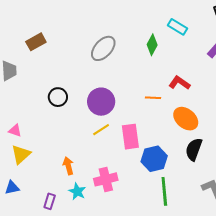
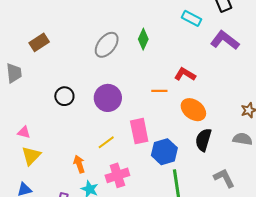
cyan rectangle: (178, 27) -> (191, 18), moved
green diamond: (152, 45) -> (143, 39), moved
yellow line: (101, 130) -> (106, 142), moved

